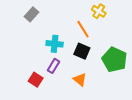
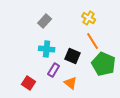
gray rectangle: (32, 14) -> (45, 21), moved
orange line: (83, 29) -> (93, 41), moved
purple rectangle: (54, 66) -> (54, 70), moved

